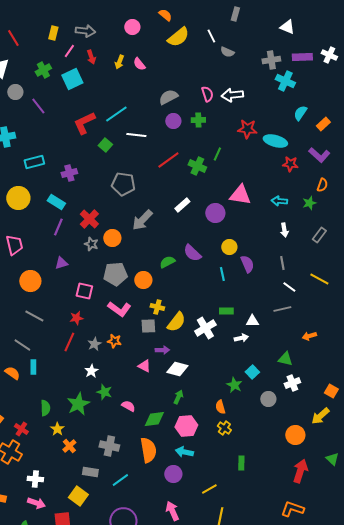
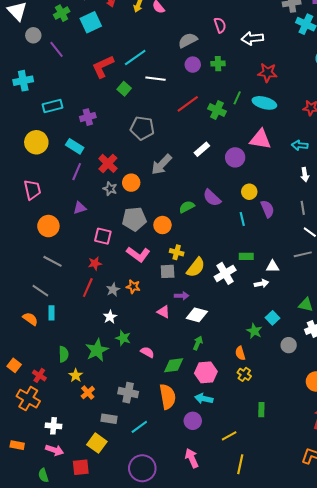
pink semicircle: (207, 94) -> (220, 25), moved
cyan ellipse: (275, 141) -> (264, 103), moved

